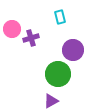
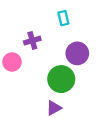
pink circle: (12, 29) -> (12, 62), moved

